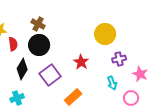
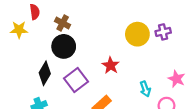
red semicircle: (13, 44) -> (35, 12), moved
purple cross: (119, 59) -> (163, 32), moved

